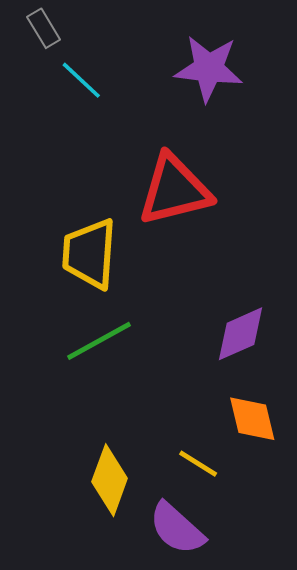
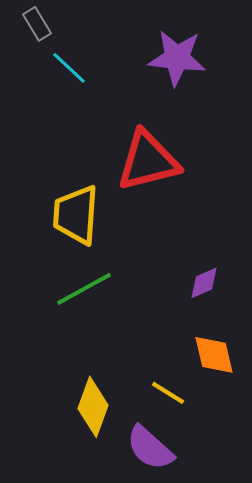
purple diamond: (241, 334) -> (204, 283), size x0.7

